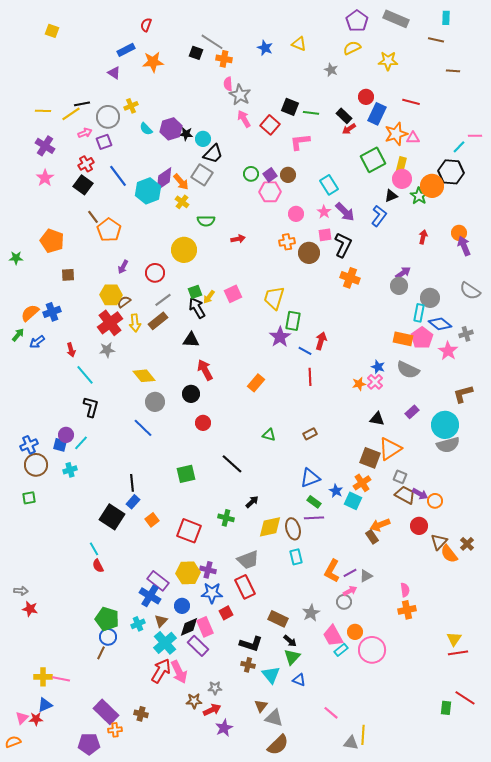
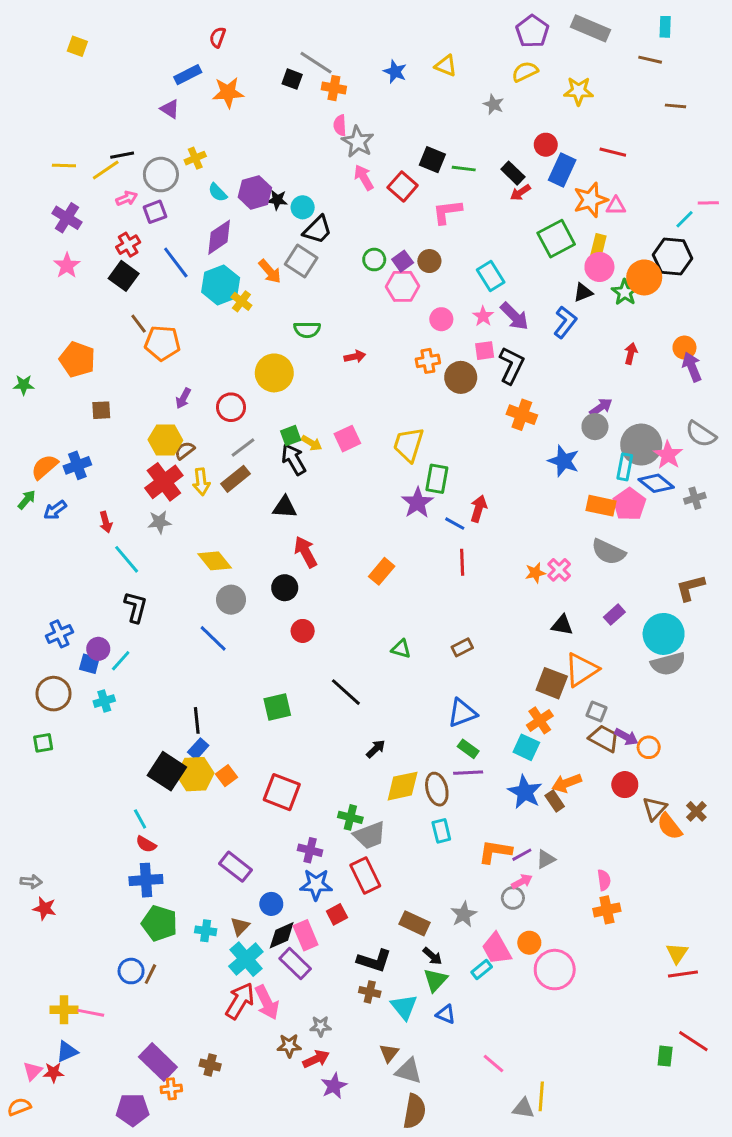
purple diamond: (164, 179) -> (219, 237), moved
yellow cross: (182, 202) -> (241, 301), moved
orange pentagon: (109, 230) -> (162, 343), turned -30
yellow arrow: (209, 297) -> (312, 443), turned -96
gray circle: (430, 298) -> (641, 445), size x1.4
pink star: (448, 351) -> (668, 455), moved
blue star: (378, 367) -> (564, 461), moved, size x1.5
blue cross: (29, 445) -> (59, 634), moved
blue star: (336, 491) -> (525, 792), moved, size x1.6
green cross: (226, 518) -> (350, 817), moved
red semicircle: (98, 566) -> (146, 844), turned -32
orange L-shape: (332, 571) -> (495, 852), turned 70
yellow hexagon: (188, 573) -> (195, 774), moved
blue cross: (150, 596) -> (146, 880), moved, turned -35
cyan cross: (138, 624) -> (206, 931), turned 32
blue circle: (108, 637) -> (131, 971), moved
cyan rectangle: (341, 650) -> (482, 970), moved
brown semicircle: (278, 745) -> (414, 1111), turned -35

